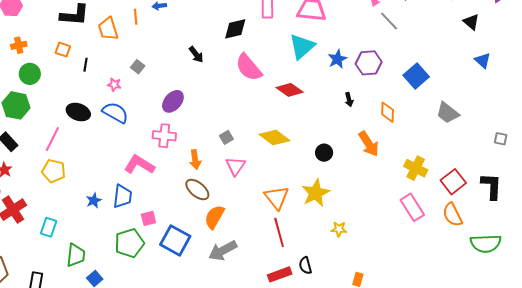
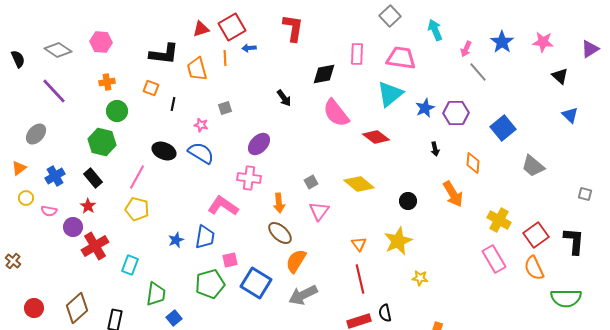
gray square: (138, 67) -> (225, 108), turned 32
orange triangle: (277, 197) -> (359, 244), size x0.6

